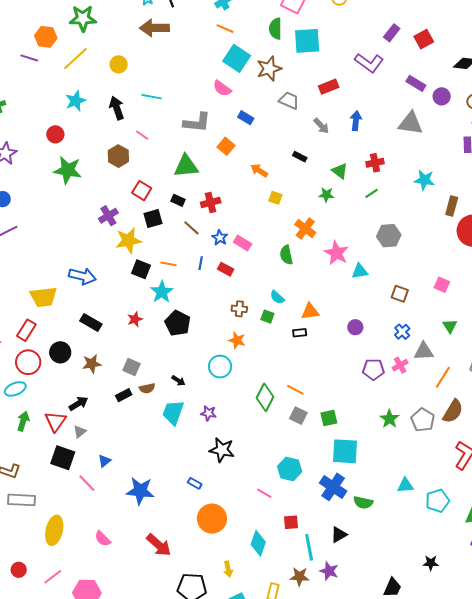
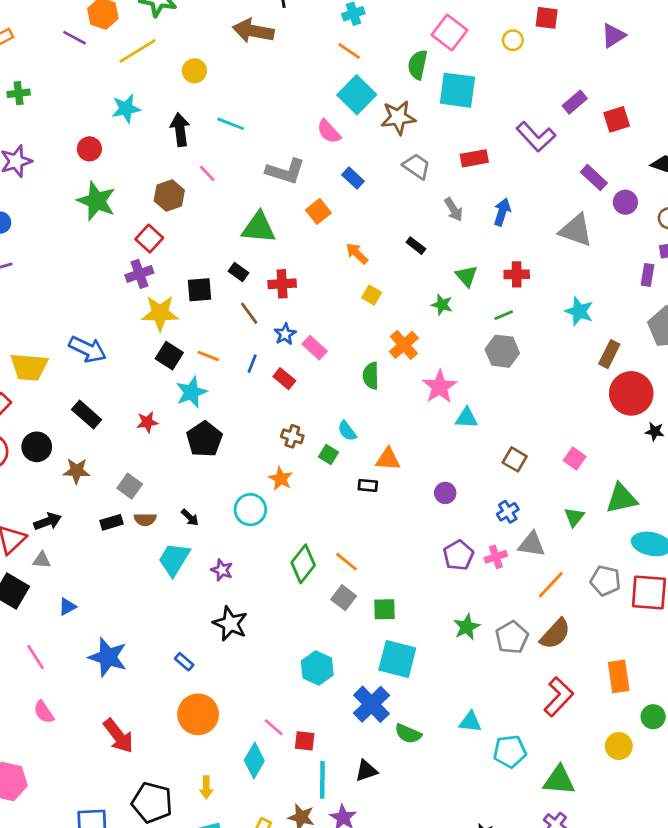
red square: (142, 191) -> (149, 239), moved
gray hexagon: (389, 236) -> (502, 351), moved
purple pentagon: (373, 369) -> (458, 555), turned 30
gray triangle: (80, 432) -> (42, 560), turned 32
pink line: (87, 483) -> (36, 657), moved
pink line: (264, 493) -> (274, 727), moved

